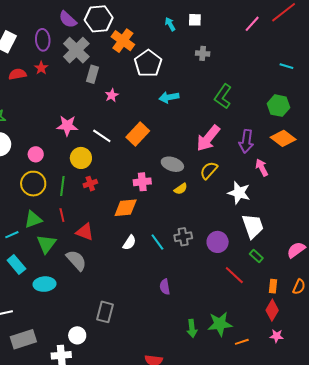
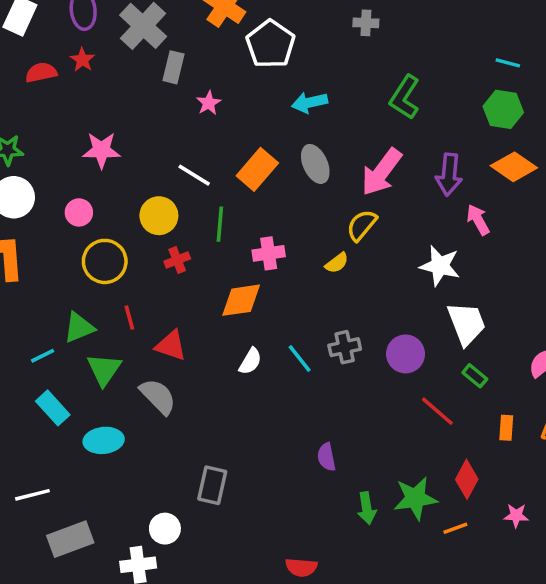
cyan line: (286, 66) -> (508, 63), moved
pink star: (67, 126) -> (101, 150), moved
gray ellipse: (172, 164) -> (315, 164), moved, turned 50
yellow semicircle: (209, 170) -> (362, 225), moved
yellow circle: (33, 184) -> (105, 261), moved
green line: (62, 186) -> (220, 224), moved
purple semicircle: (165, 287) -> (327, 457), moved
red diamond: (272, 310) -> (467, 479), moved

